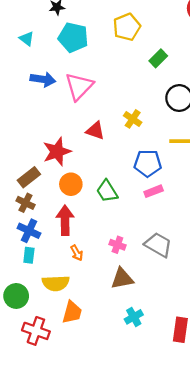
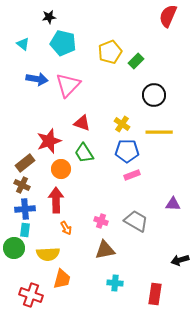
yellow pentagon: (127, 27) -> (110, 52), moved
yellow cross: (133, 119) -> (122, 124), moved
green trapezoid: (107, 191) -> (84, 153), moved
blue cross: (29, 231) -> (25, 209), turned -30
green circle: (16, 296) -> (14, 248), moved
cyan cross: (134, 317) -> (115, 283), turned 35

